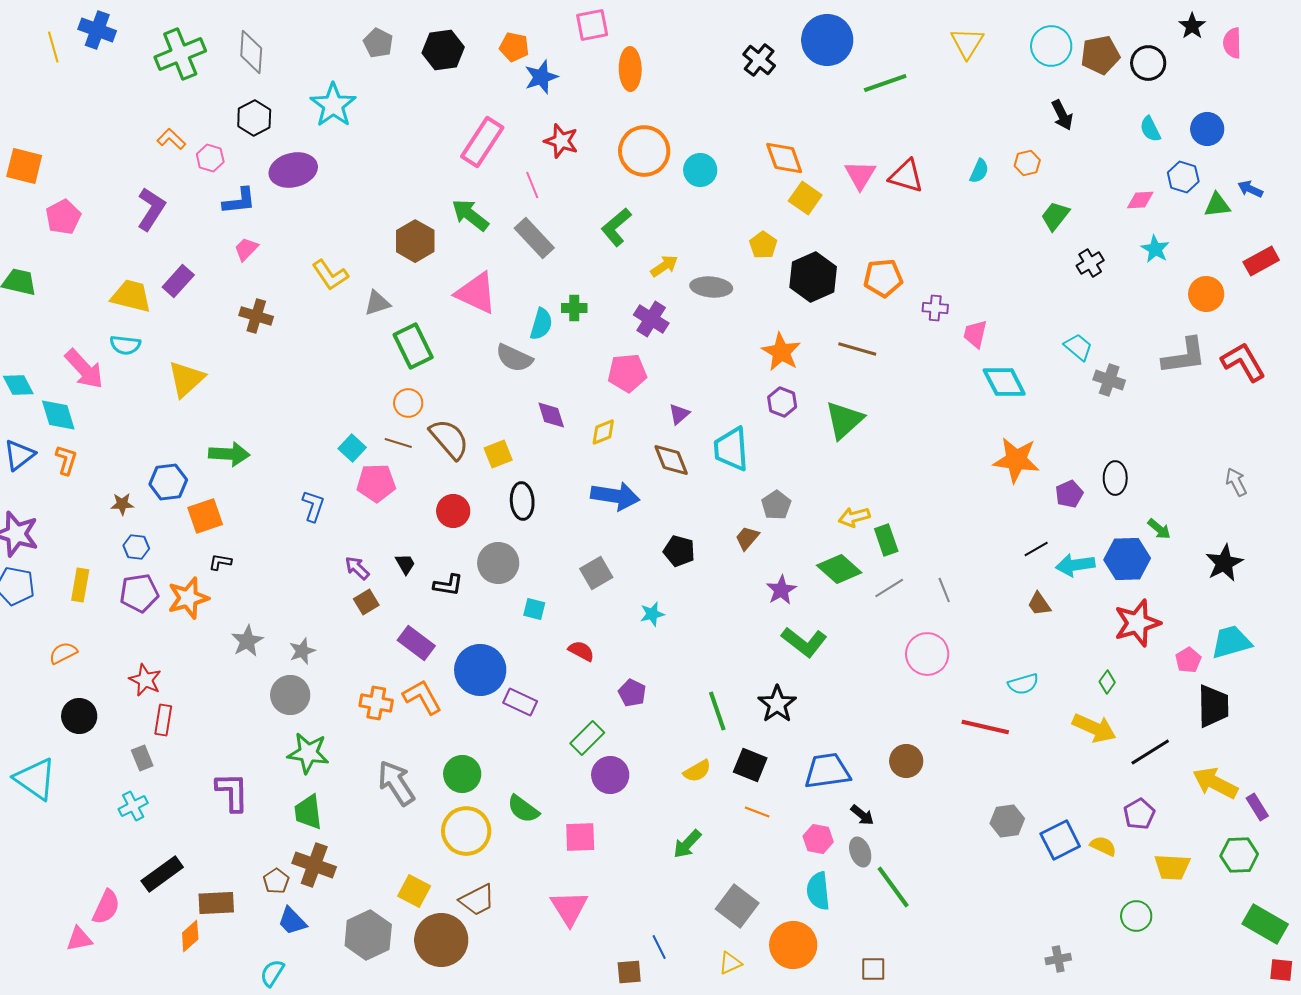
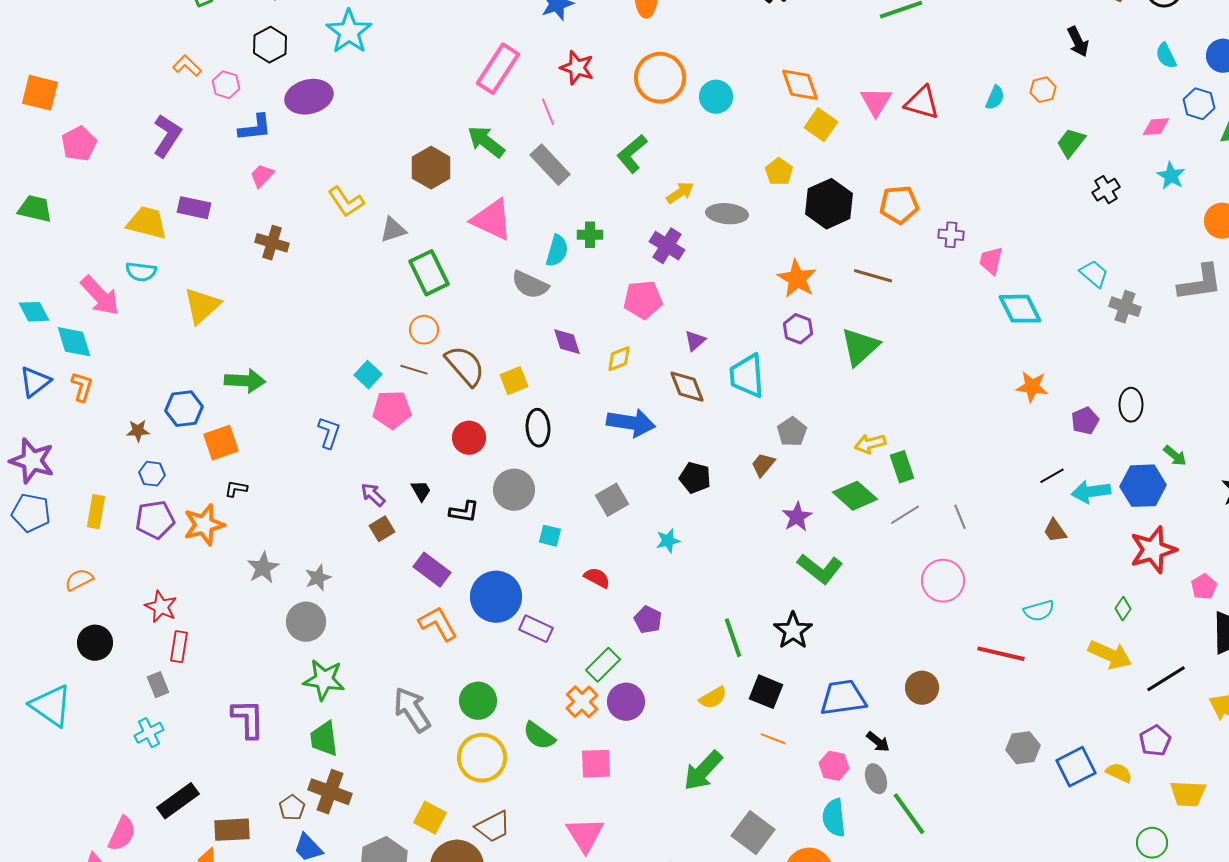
purple rectangle: (178, 281) -> (194, 208), turned 60
orange star: (1016, 460) -> (1032, 387), size x0.7
orange cross: (376, 703) -> (582, 702), moved, turned 36
green arrow: (687, 844) -> (703, 771), size x1.4

